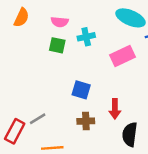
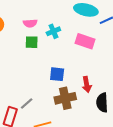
pink rectangle: (122, 56) -> (85, 41), turned 54
brown cross: (86, 121) -> (65, 98), size x1.5

